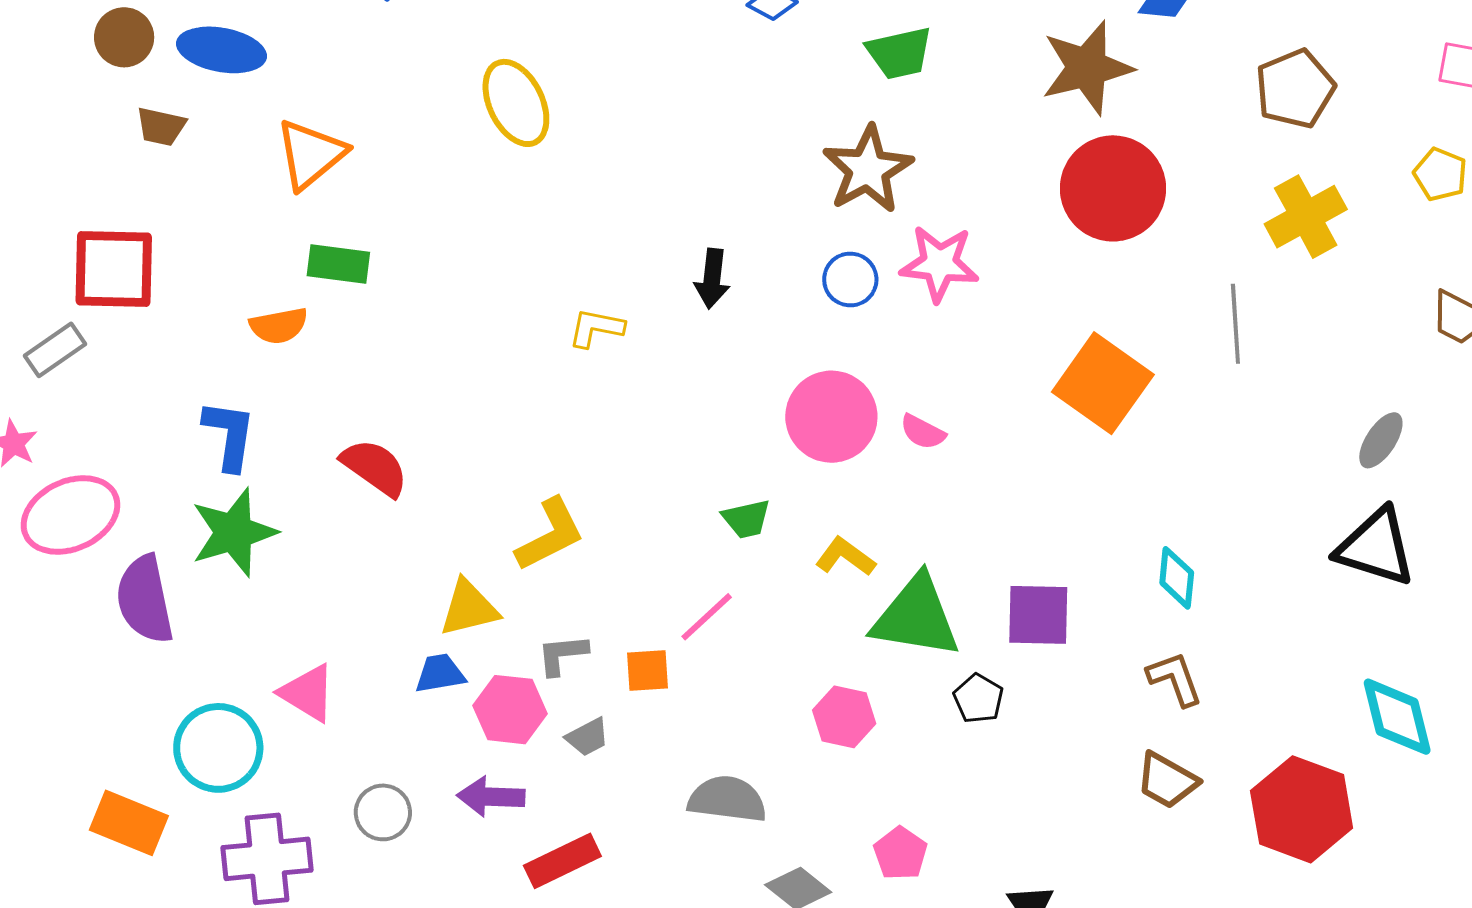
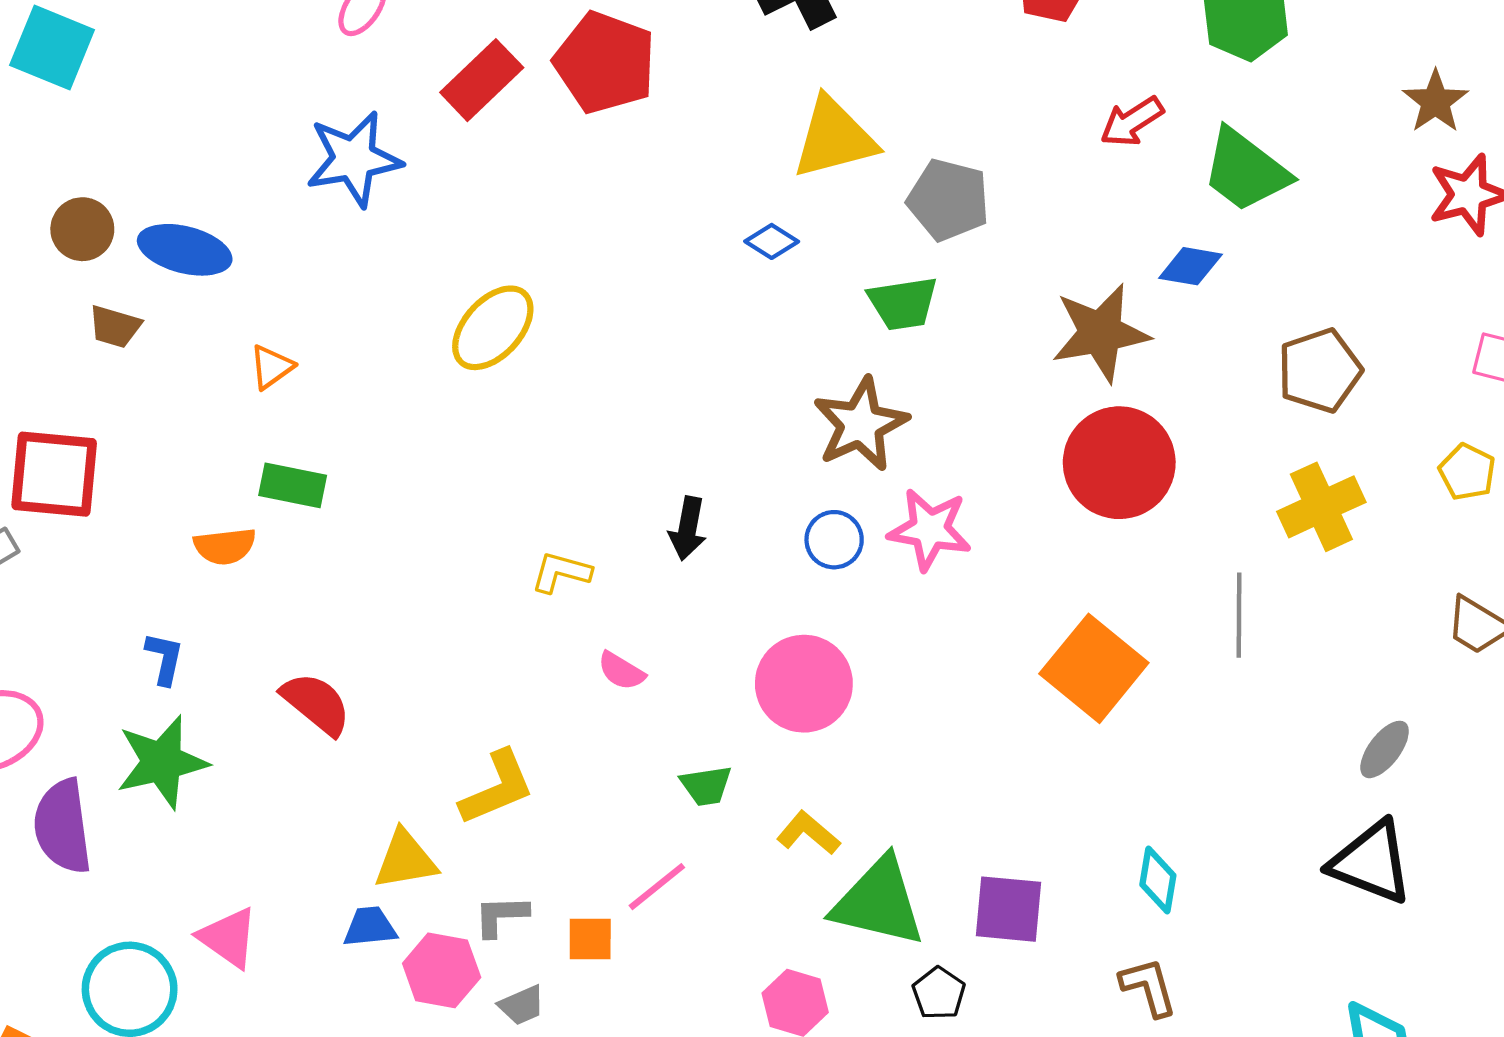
yellow ellipse: (516, 103) -> (493, 328), turned 64
orange triangle: (311, 154) -> (271, 367), size x0.6
pink semicircle: (923, 432) -> (621, 671), moved
blue L-shape: (229, 435) -> (164, 658), size x0.7

